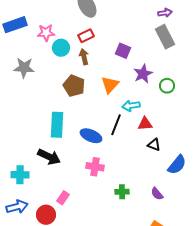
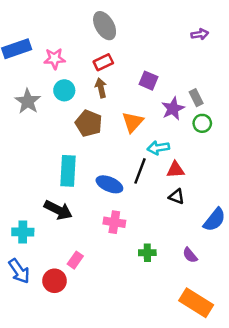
gray rectangle: (165, 37) -> (196, 98), moved, size x0.6
cyan circle: (61, 48) -> (64, 90), moved
gray star: (24, 68) -> (28, 101), turned 30
black triangle: (154, 145) -> (177, 197), moved
blue arrow: (17, 207) -> (19, 271), turned 70

